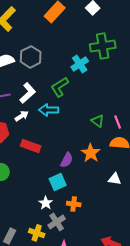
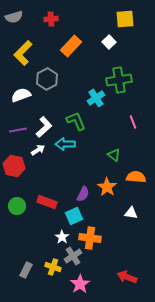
gray hexagon: (31, 57) -> (47, 79), moved
green L-shape: (60, 87) -> (76, 121), turned 100
pink line: (118, 122) -> (133, 122), moved
red rectangle: (31, 146) -> (47, 202), moved
orange cross: (74, 204) -> (90, 238), size x1.5

